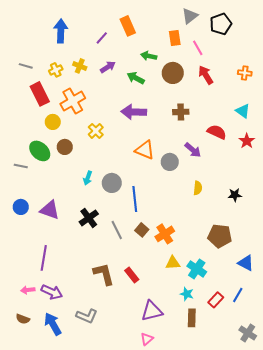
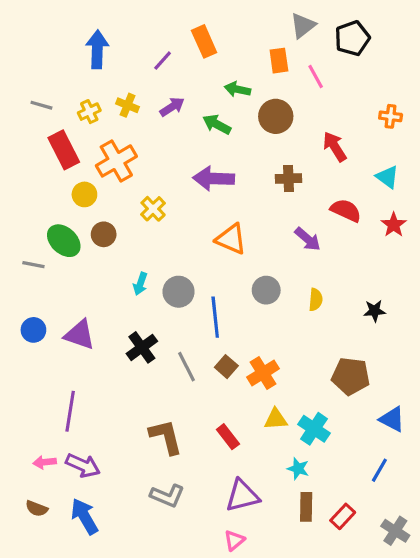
red arrow: (206, 75) -> (335, 147), moved
gray circle: (170, 162) -> (266, 290), moved
red rectangle: (132, 275) -> (228, 437), moved
red rectangle: (216, 300) -> (343, 516), moved
gray L-shape: (87, 316) -> (167, 496), moved

